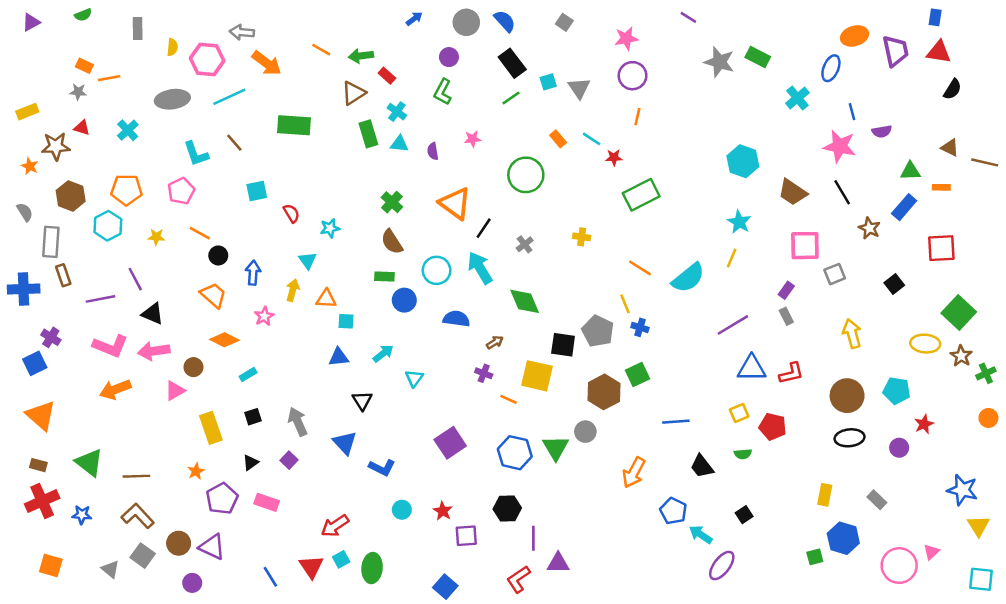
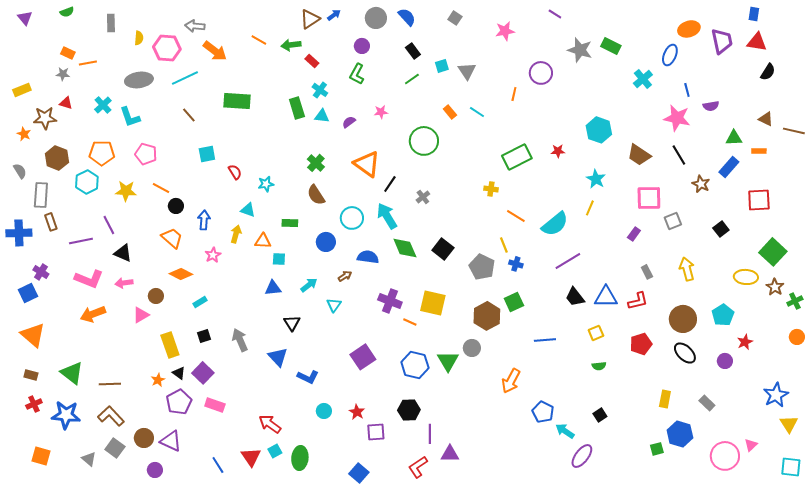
purple triangle: (31, 22) -> (25, 18), turned -42
black rectangle: (512, 63) -> (413, 51), size x0.7
purple circle: (633, 76) -> (541, 73), moved
brown triangle: (353, 93) -> (310, 19), moved
purple semicircle: (433, 151) -> (349, 122), turned 64
cyan L-shape: (196, 154) -> (130, 117), moved
red star: (614, 158) -> (558, 151), moved
pink pentagon: (181, 191) -> (146, 154), turned -30
yellow star: (156, 237) -> (126, 191), size x1.5
yellow cross: (582, 237) -> (491, 189), moved
cyan triangle: (308, 260) -> (248, 210), turned -35
green rectangle: (384, 277) -> (290, 223), moved
green diamond: (525, 301) -> (405, 248), moved
gray rectangle: (786, 316) -> (647, 272), moved
purple line: (733, 325) -> (568, 261), moved
brown arrow: (495, 342) -> (345, 276), moved
black square: (563, 345) -> (443, 249), moved, turned 30
pink arrow: (154, 351) -> (124, 283), size x0.7
purple cross: (484, 373) -> (390, 301), size x1.6
cyan pentagon: (897, 391) -> (723, 315), turned 30
red pentagon: (773, 427) -> (641, 344), moved, turned -30
black ellipse: (850, 438) -> (685, 353), turned 50
purple square: (289, 460) -> (203, 373), moved, size x1.5
black triangle: (251, 463) -> (179, 373), moved, turned -48
black trapezoid: (702, 466) -> (575, 297), moved
blue star: (962, 490) -> (776, 395), turned 30
red cross: (42, 501) -> (34, 404), size x0.6
blue star: (82, 515) -> (66, 415), size x1.8
red arrow: (335, 526) -> (270, 424), turned 70

